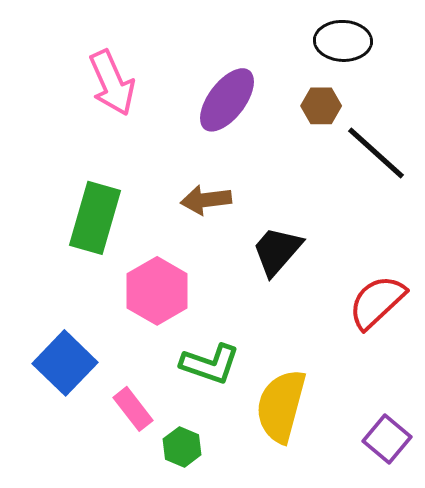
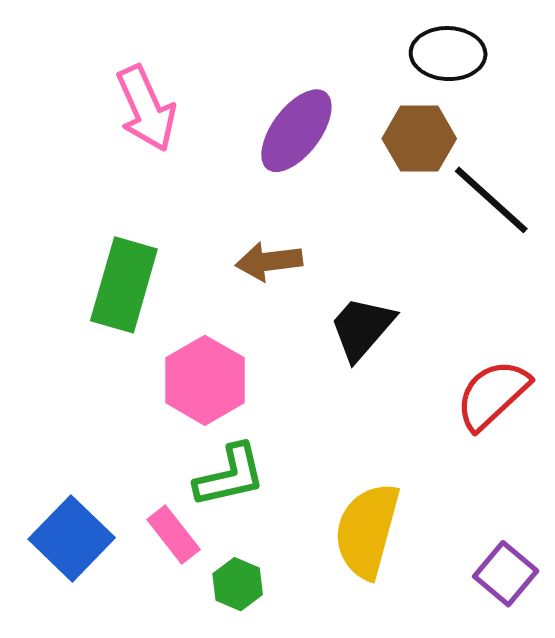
brown hexagon: (321, 106) -> (419, 139), size x1.4
blue square: (65, 363) -> (72, 538), moved
green L-shape: (210, 364) -> (230, 476), moved, turned -32

